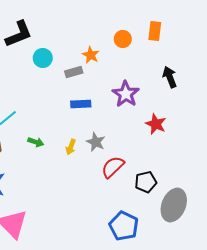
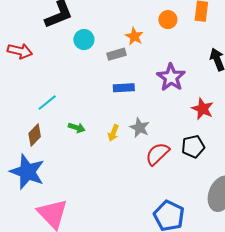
black pentagon: (146, 182) -> (193, 147), moved

